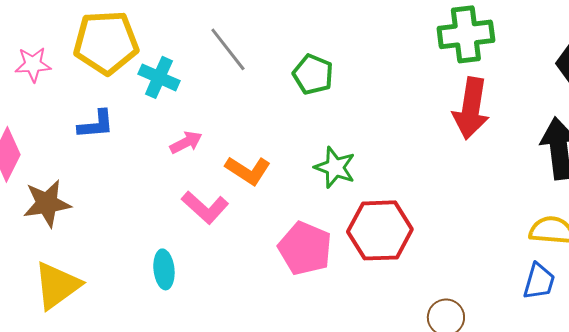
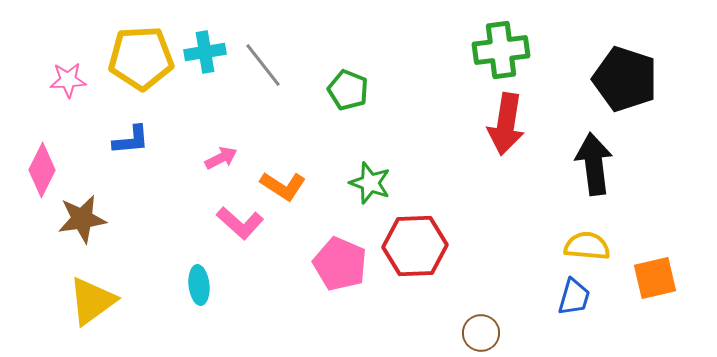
cyan cross: (159, 77) -> (205, 52), moved, turned -33

